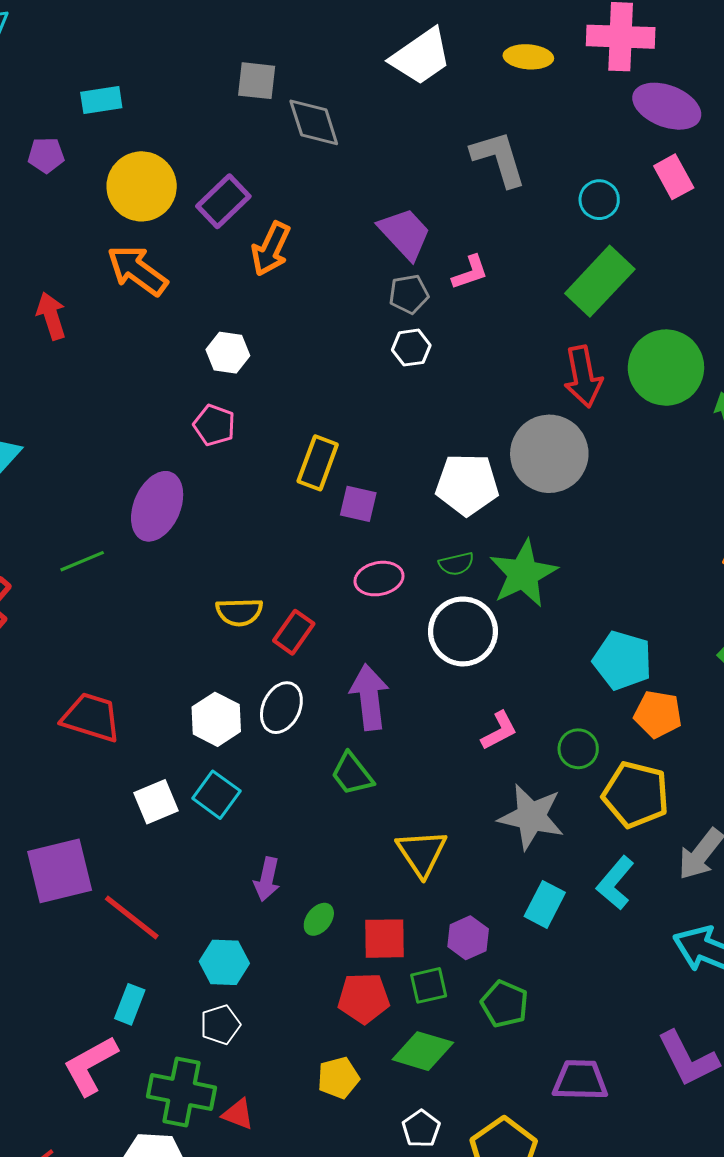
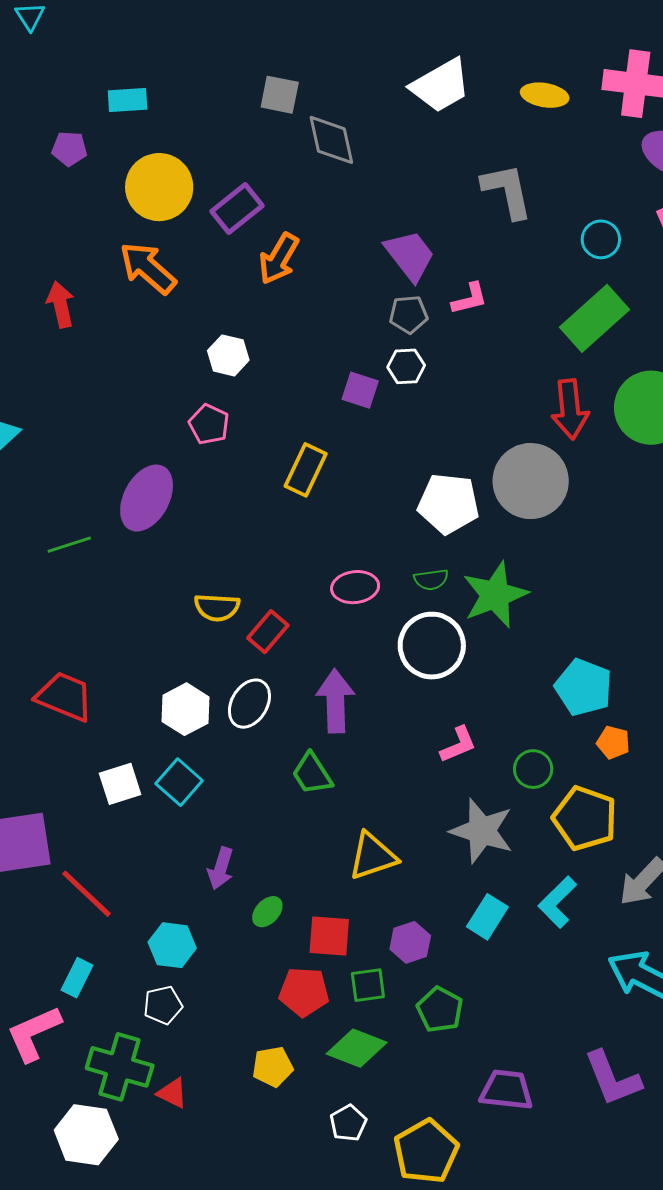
purple square: (358, 504) -> (360, 390), moved
orange pentagon: (658, 714) -> (613, 742), size x0.7
yellow triangle: (422, 853) -> (373, 856), turned 40

